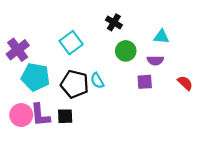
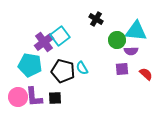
cyan triangle: (161, 37) -> (136, 31), size x1.6
purple cross: (18, 50) -> (44, 42), moved
green circle: (126, 51) -> (117, 40), moved
red semicircle: (185, 83) -> (146, 74), moved

